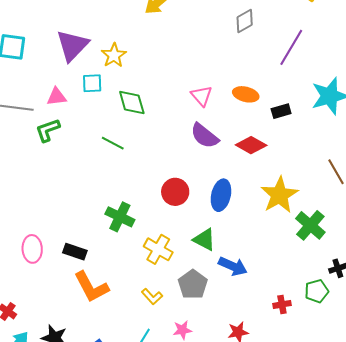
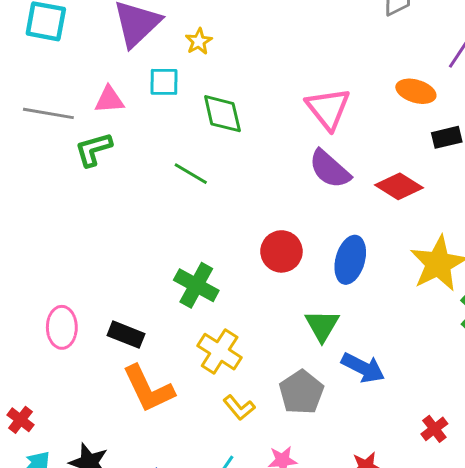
yellow star: (114, 55) -> (199, 41), size x0.7
orange ellipse: (246, 94) -> (416, 91), moved
pink triangle: (202, 96) -> (328, 109), size x1.4
green triangle: (204, 240) -> (322, 326), turned 30
yellow cross: (158, 249) -> (220, 352), moved
red cross: (282, 304) -> (434, 429), turned -30

